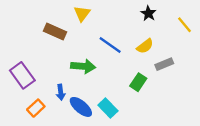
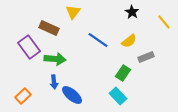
green arrow: (83, 66) -> (55, 59), moved
purple rectangle: (22, 75) -> (29, 47), moved
orange rectangle: (36, 108) -> (23, 96), moved
cyan rectangle: (108, 108) -> (118, 96), moved

